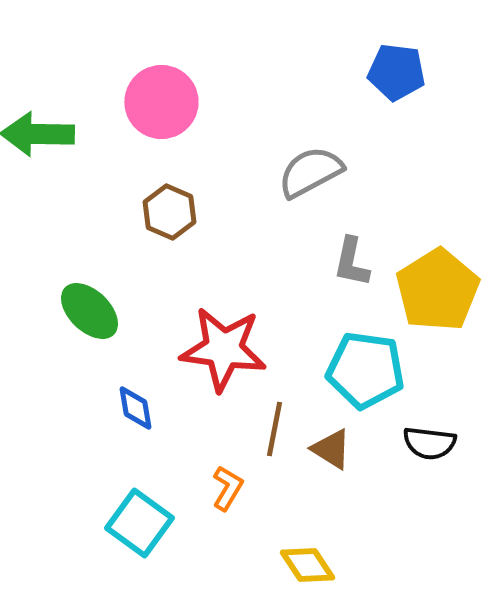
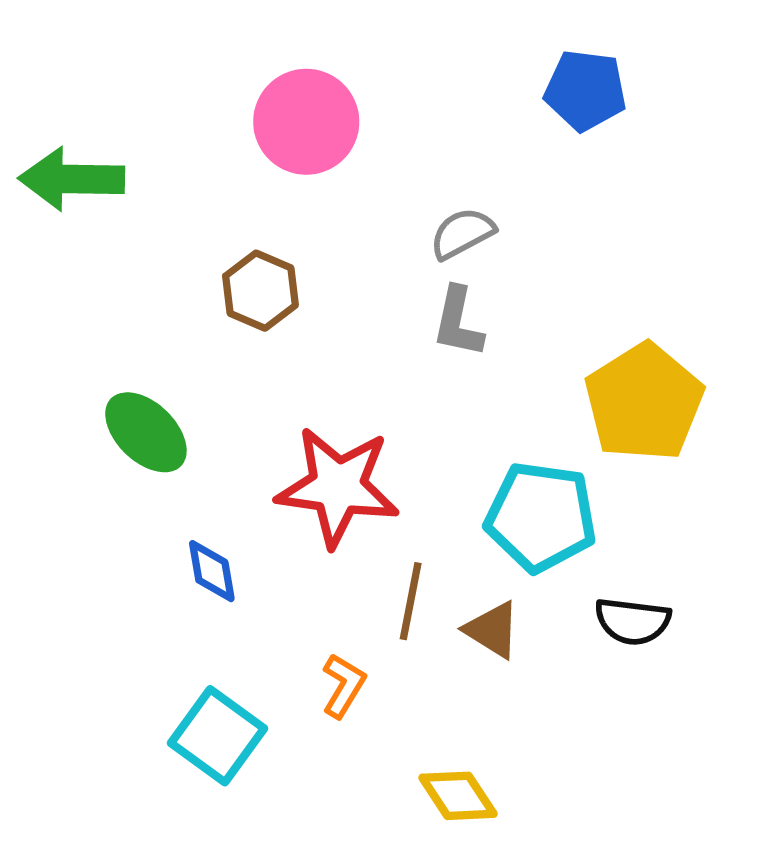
pink circle: (161, 102) -> (306, 122), moved
gray semicircle: (310, 172) -> (462, 233), size x0.7
gray L-shape: (351, 262) -> (458, 322), moved

